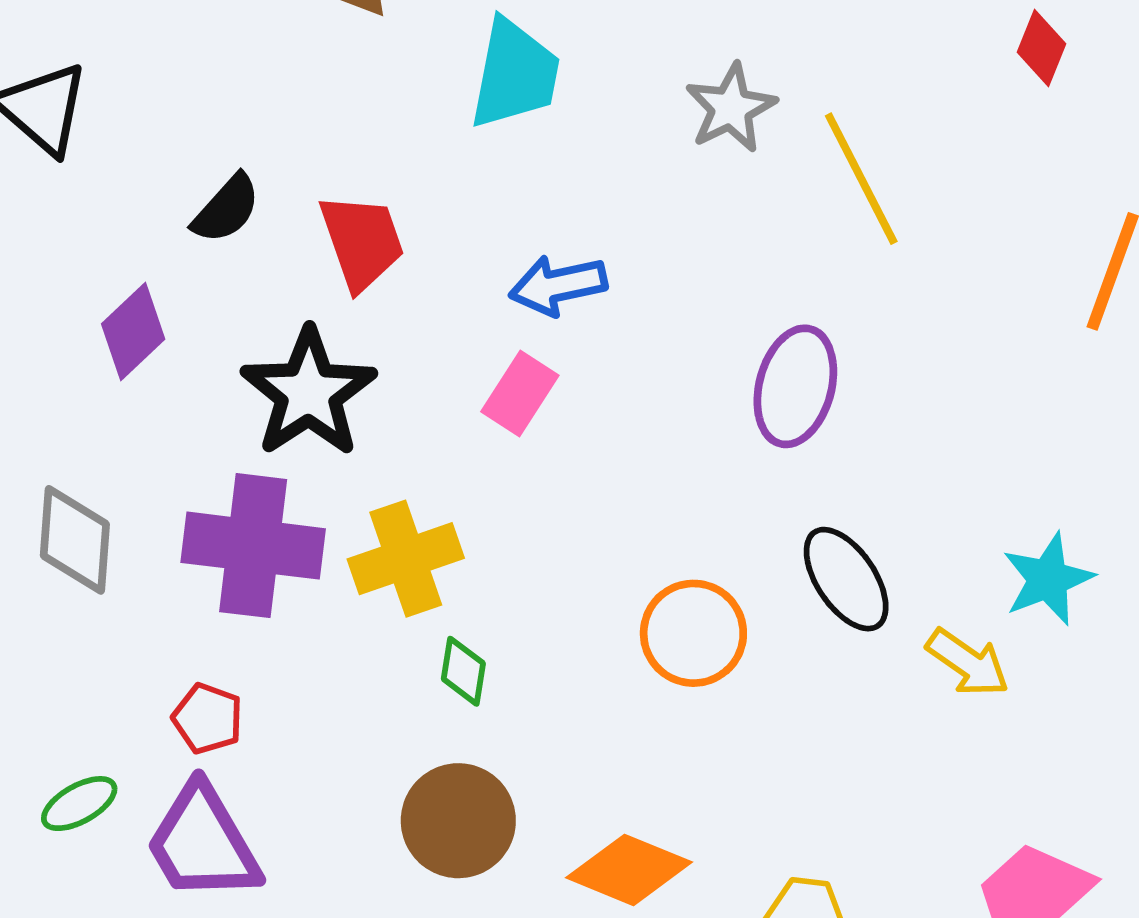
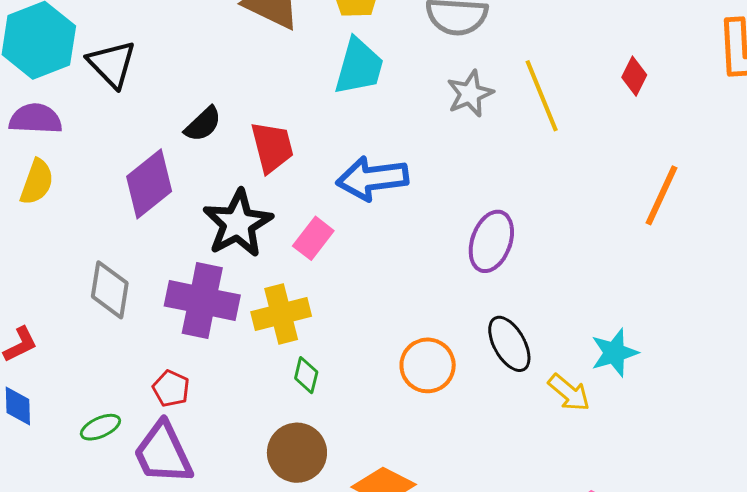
yellow line: (861, 179) -> (542, 96), moved
blue arrow: (558, 285) -> (372, 178), size x1.4
purple diamond: (133, 332) -> (149, 184), size x1.4
pink rectangle: (520, 394) -> (313, 238), moved

